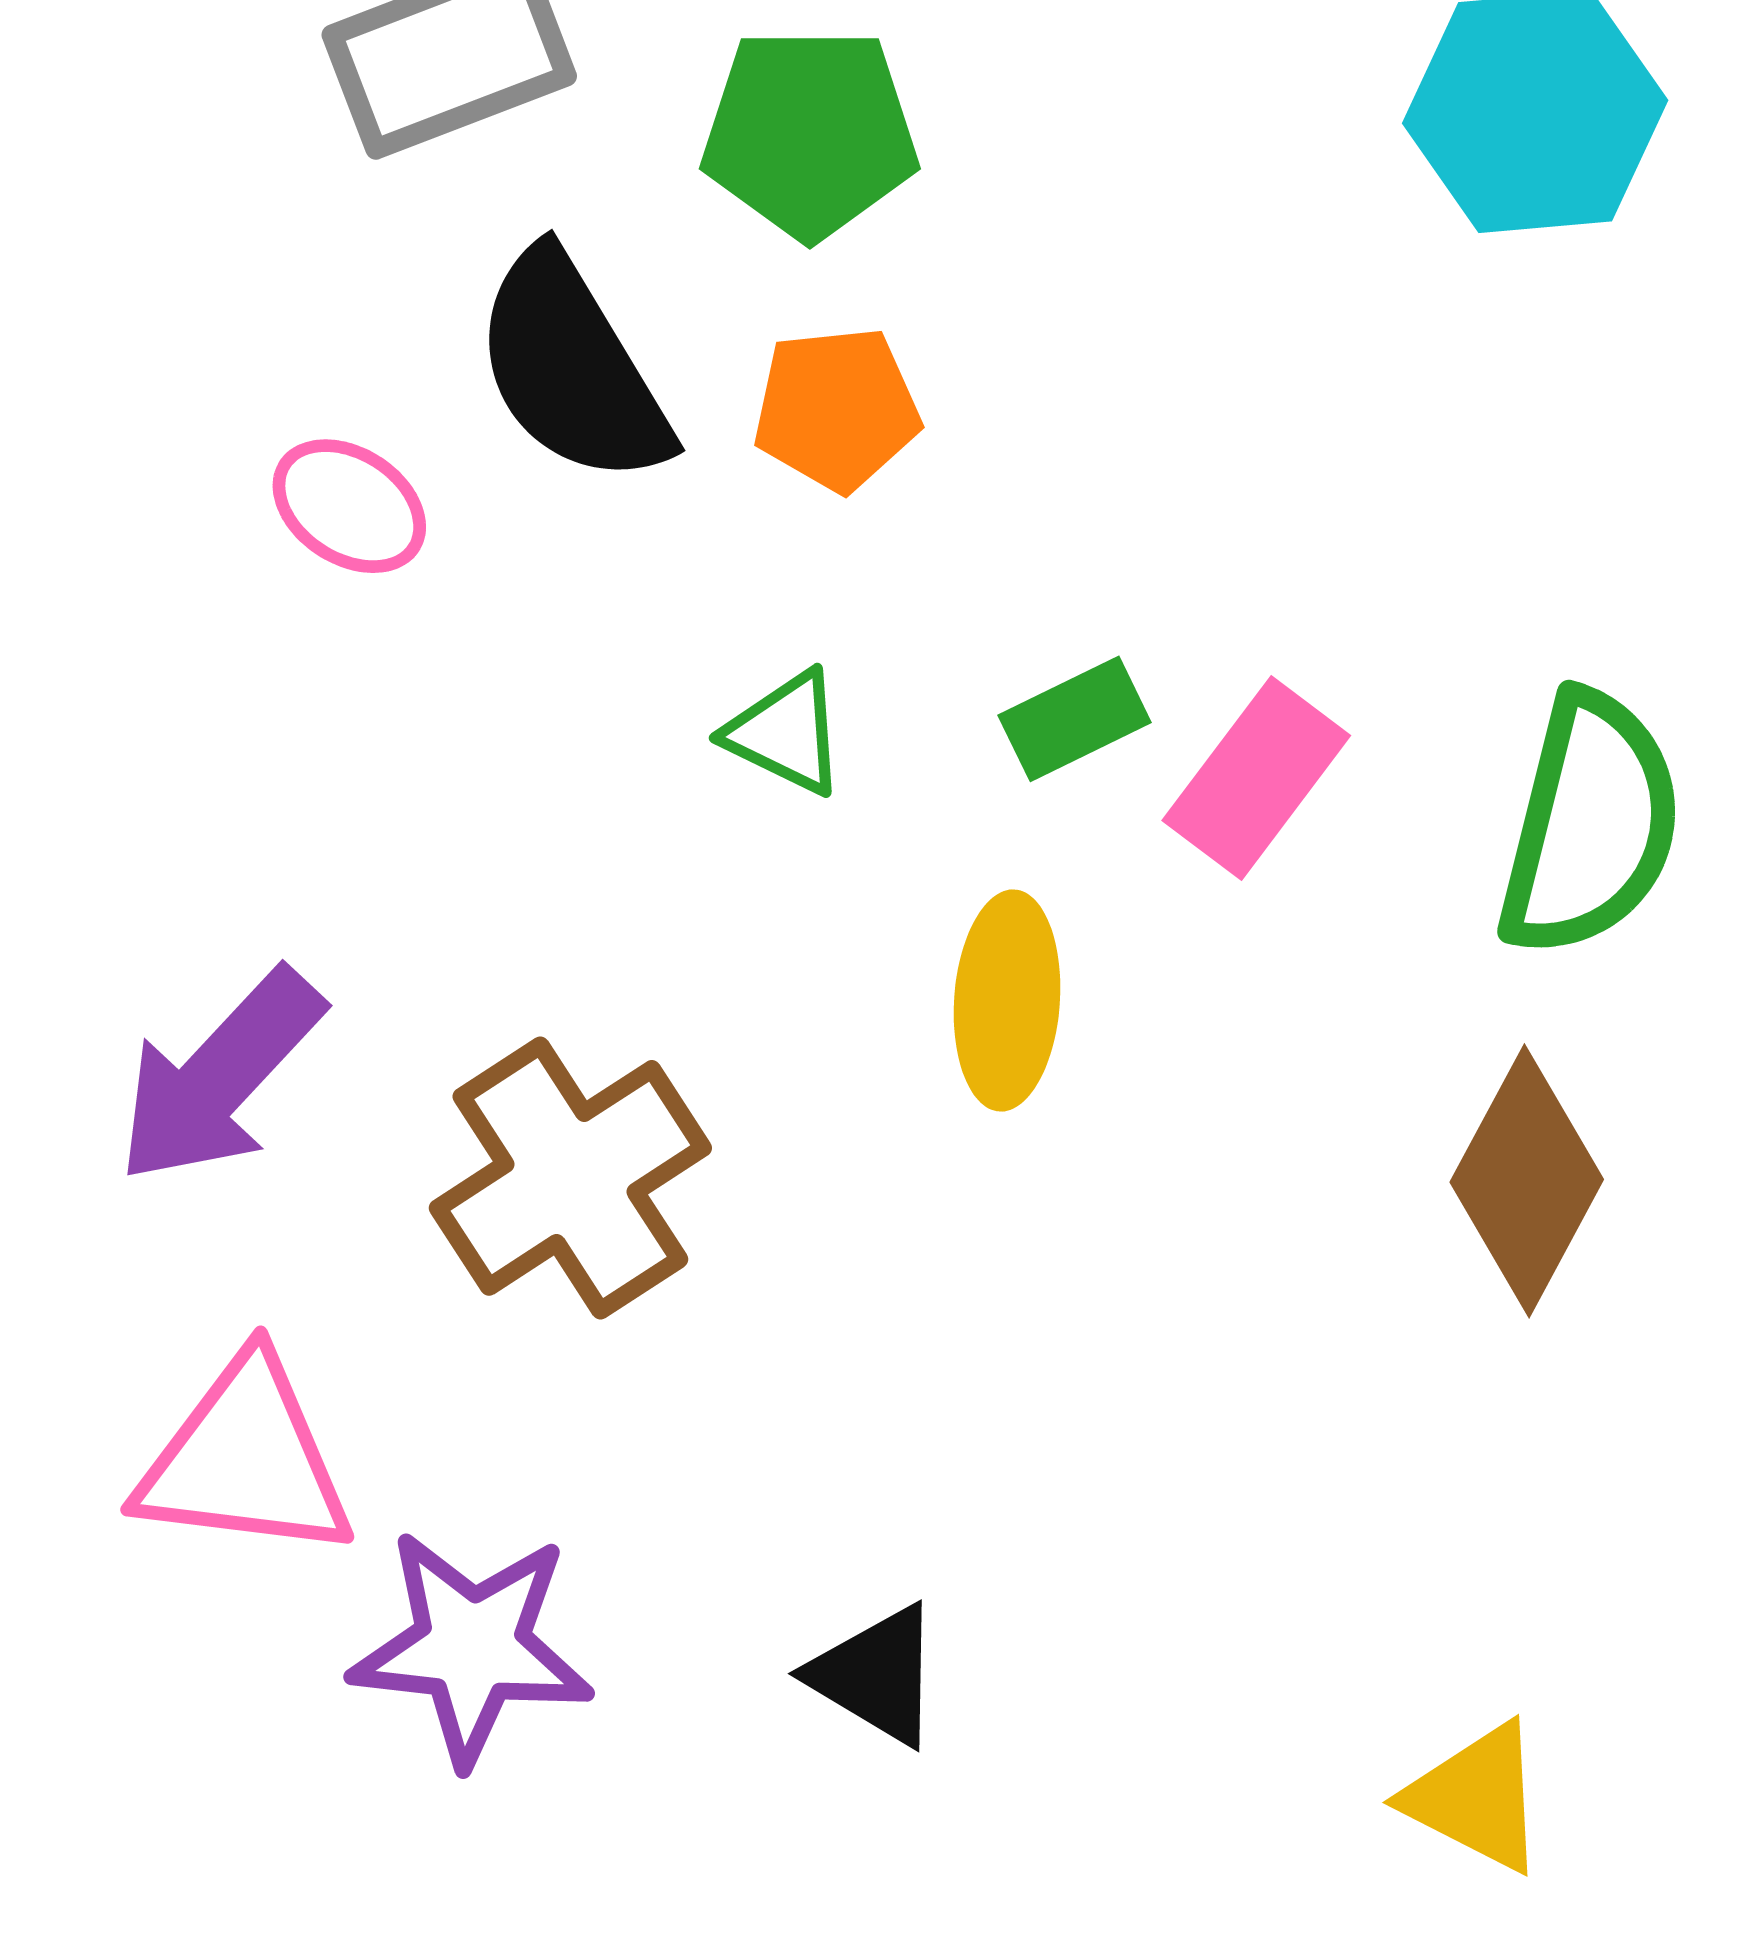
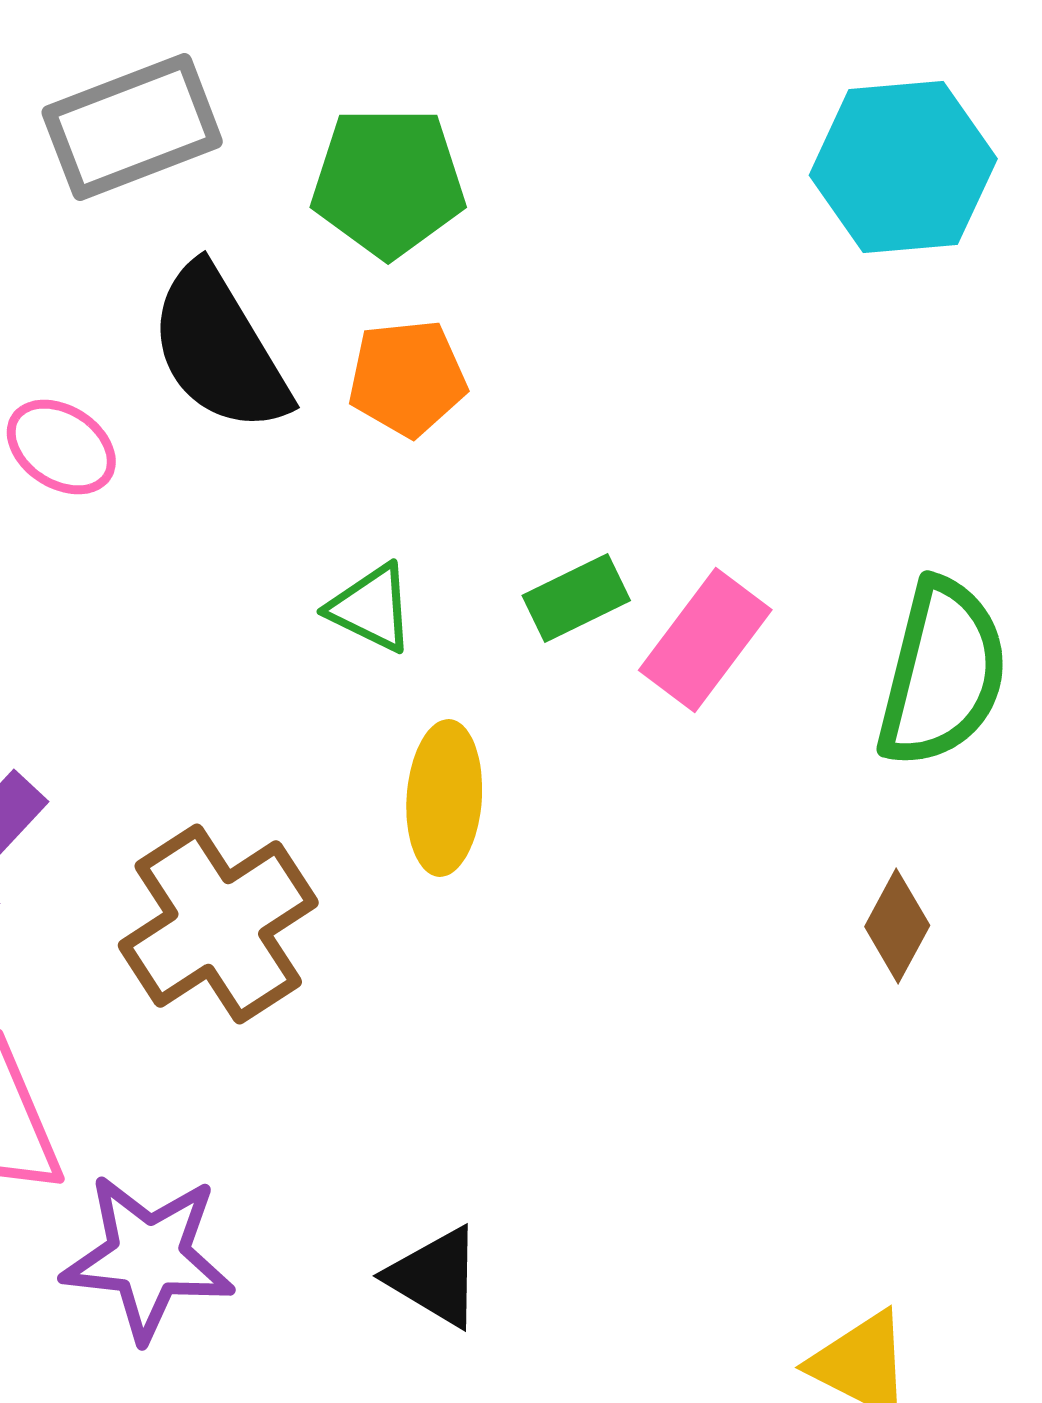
yellow ellipse: (1007, 1000) -> (444, 798), moved
brown diamond: (1527, 1181) -> (897, 926), size x0.6

